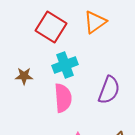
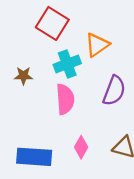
orange triangle: (95, 22) -> (97, 45), moved

